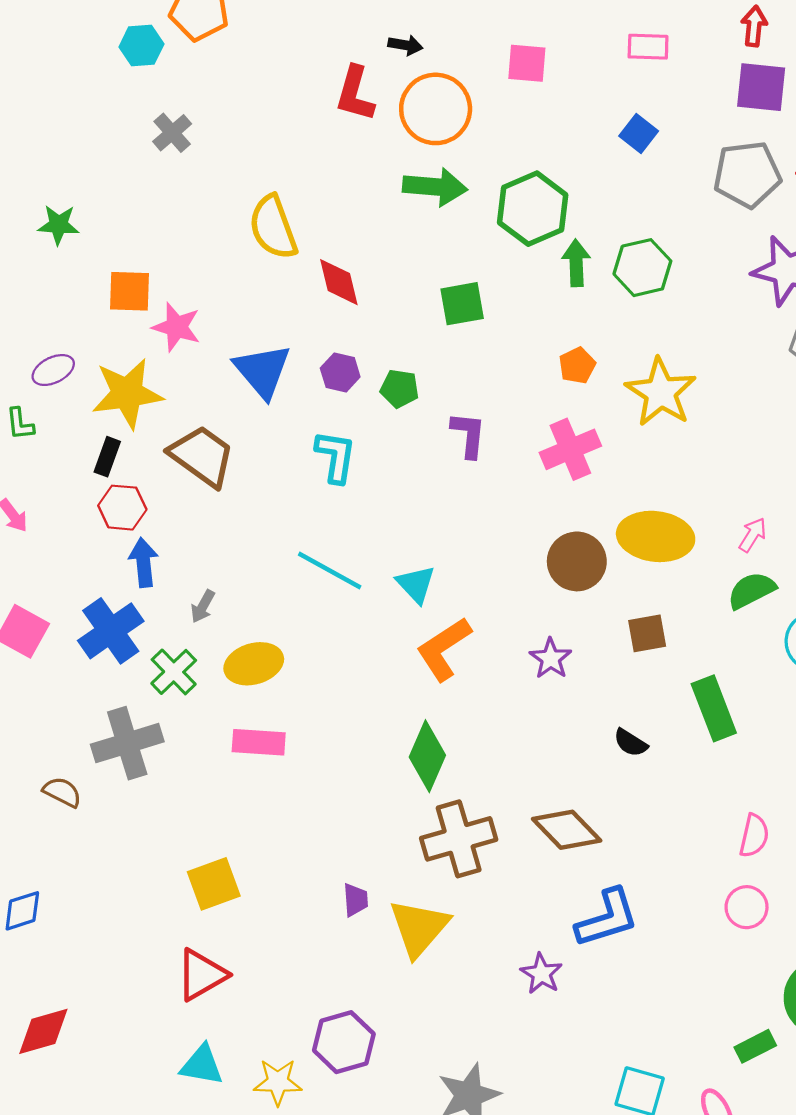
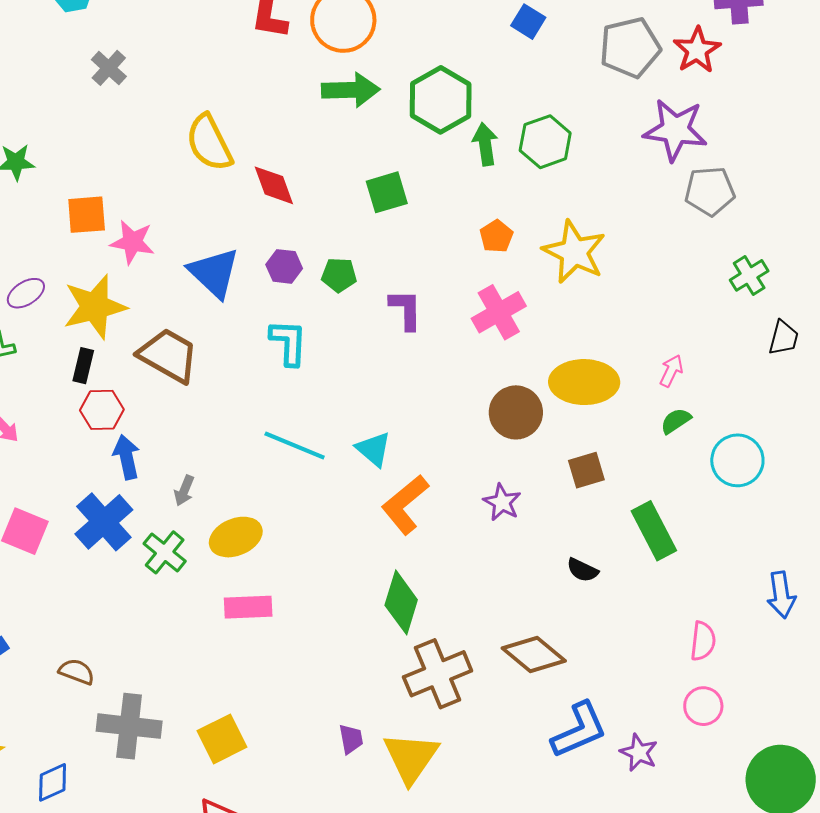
green semicircle: (751, 590) -> (676, 421), size x0.7
gray cross: (127, 743) -> (129, 726), moved, turned 30
purple star: (541, 974) -> (639, 753), moved

